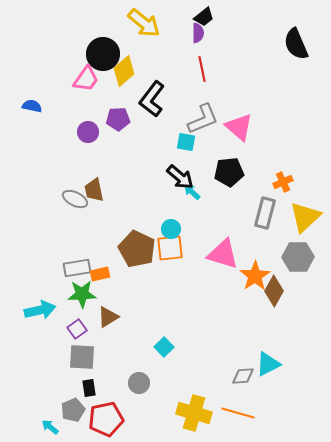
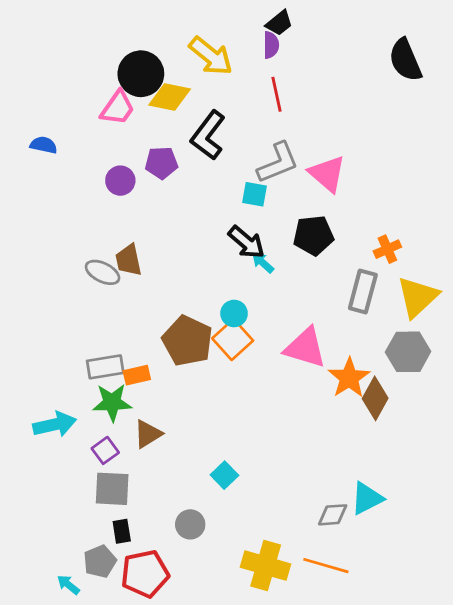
yellow arrow: (144, 23) -> (211, 56), moved
yellow diamond: (124, 71) -> (170, 97), turned 52
orange square: (170, 248) -> (233, 339), turned -36

